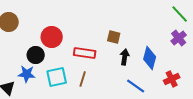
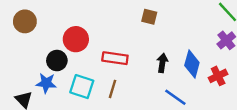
brown square: (114, 37) -> (149, 17), moved
cyan square: (57, 77) -> (82, 87), turned 30
red cross: (172, 79) -> (218, 76), moved

